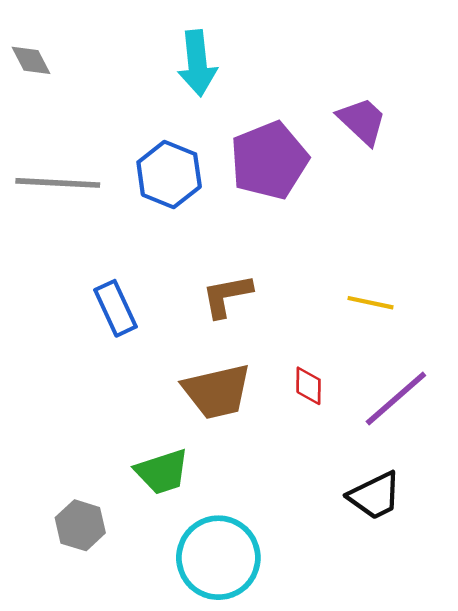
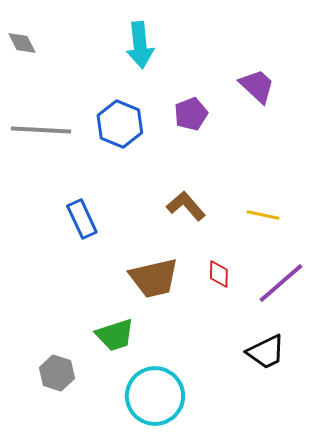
purple pentagon: (269, 160) -> (191, 114), size x0.6
brown L-shape: (227, 296) -> (186, 206), moved, turned 60

